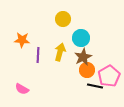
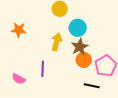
purple line: (38, 55) -> (43, 69), moved
black line: (95, 86) -> (92, 86), moved

